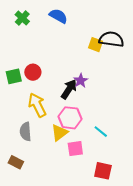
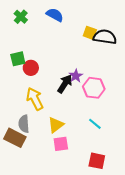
yellow square: (95, 45) -> (90, 33), moved
green square: (14, 76) -> (18, 59), moved
pink hexagon: (70, 118) -> (94, 88), moved
pink square: (75, 149) -> (61, 144), moved
brown rectangle: (16, 162) -> (15, 138), moved, size x1.5

